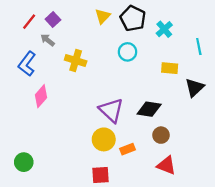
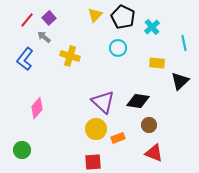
pink diamond: (41, 96) -> (37, 108), moved

